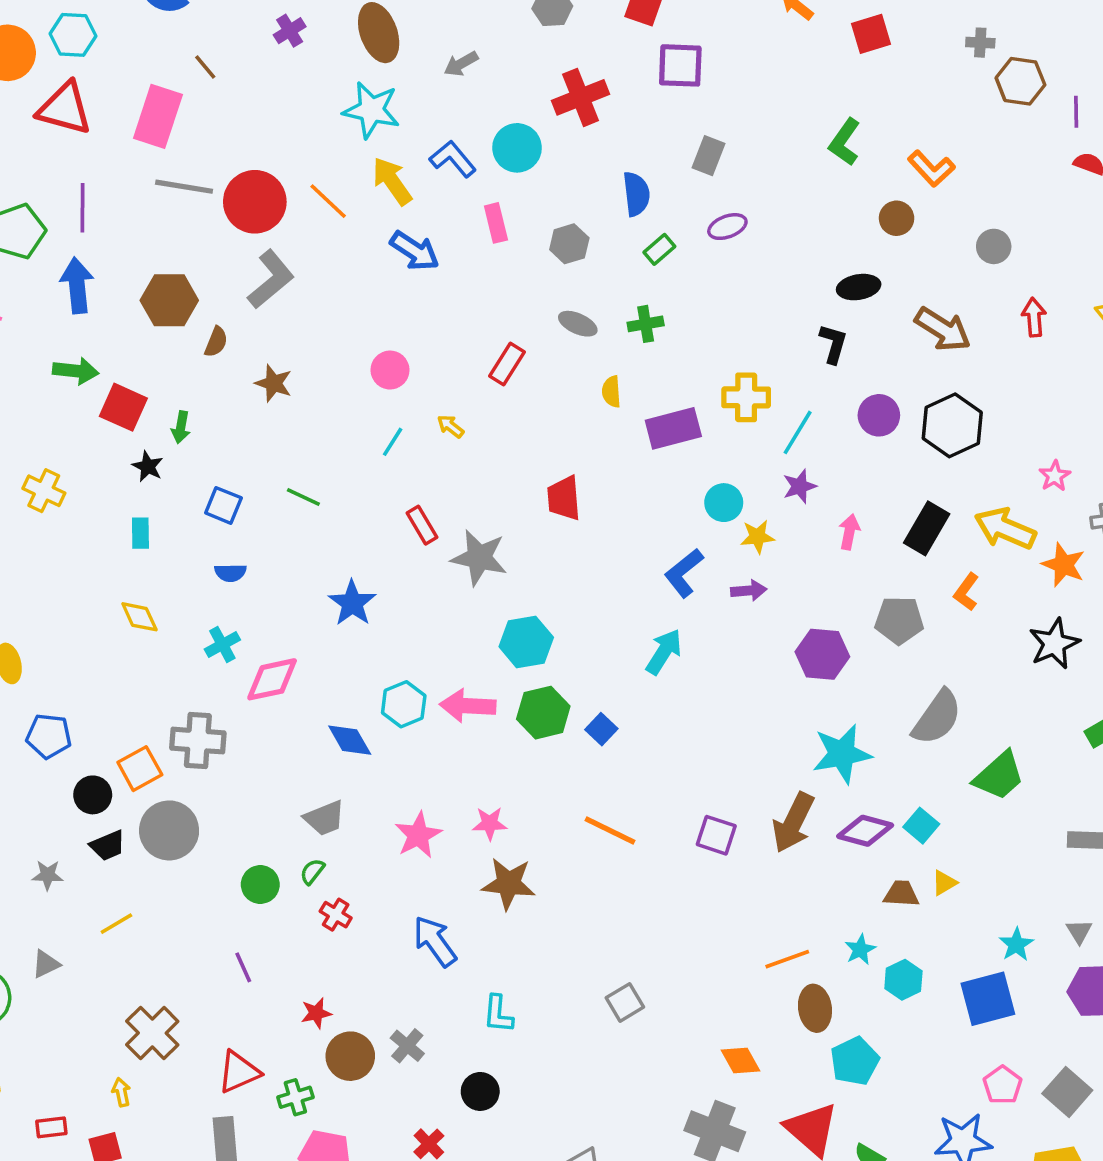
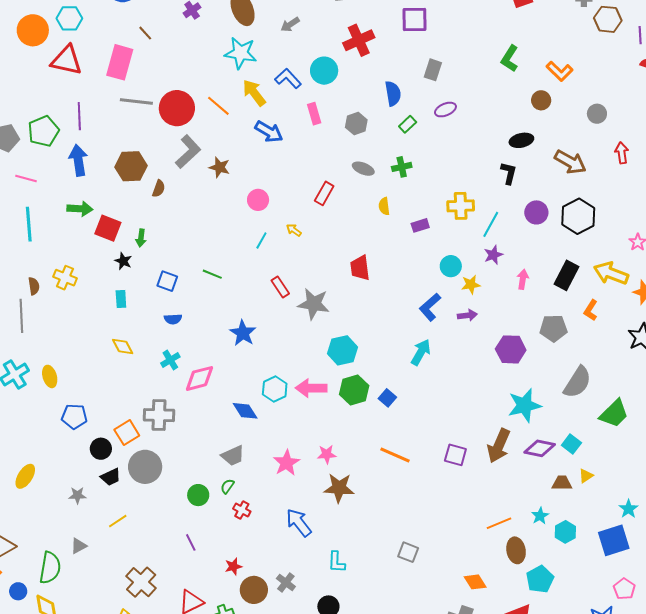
brown star: (274, 383) -> (219, 167), moved
purple rectangle: (673, 428) -> (420, 225), size x0.6
gray square: (625, 1002) -> (408, 552), turned -35

